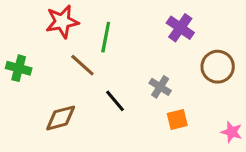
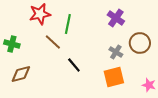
gray cross: (160, 87) -> (116, 52), moved
brown diamond: (61, 118) -> (21, 74), moved
orange square: (177, 120) -> (114, 77), size x1.5

